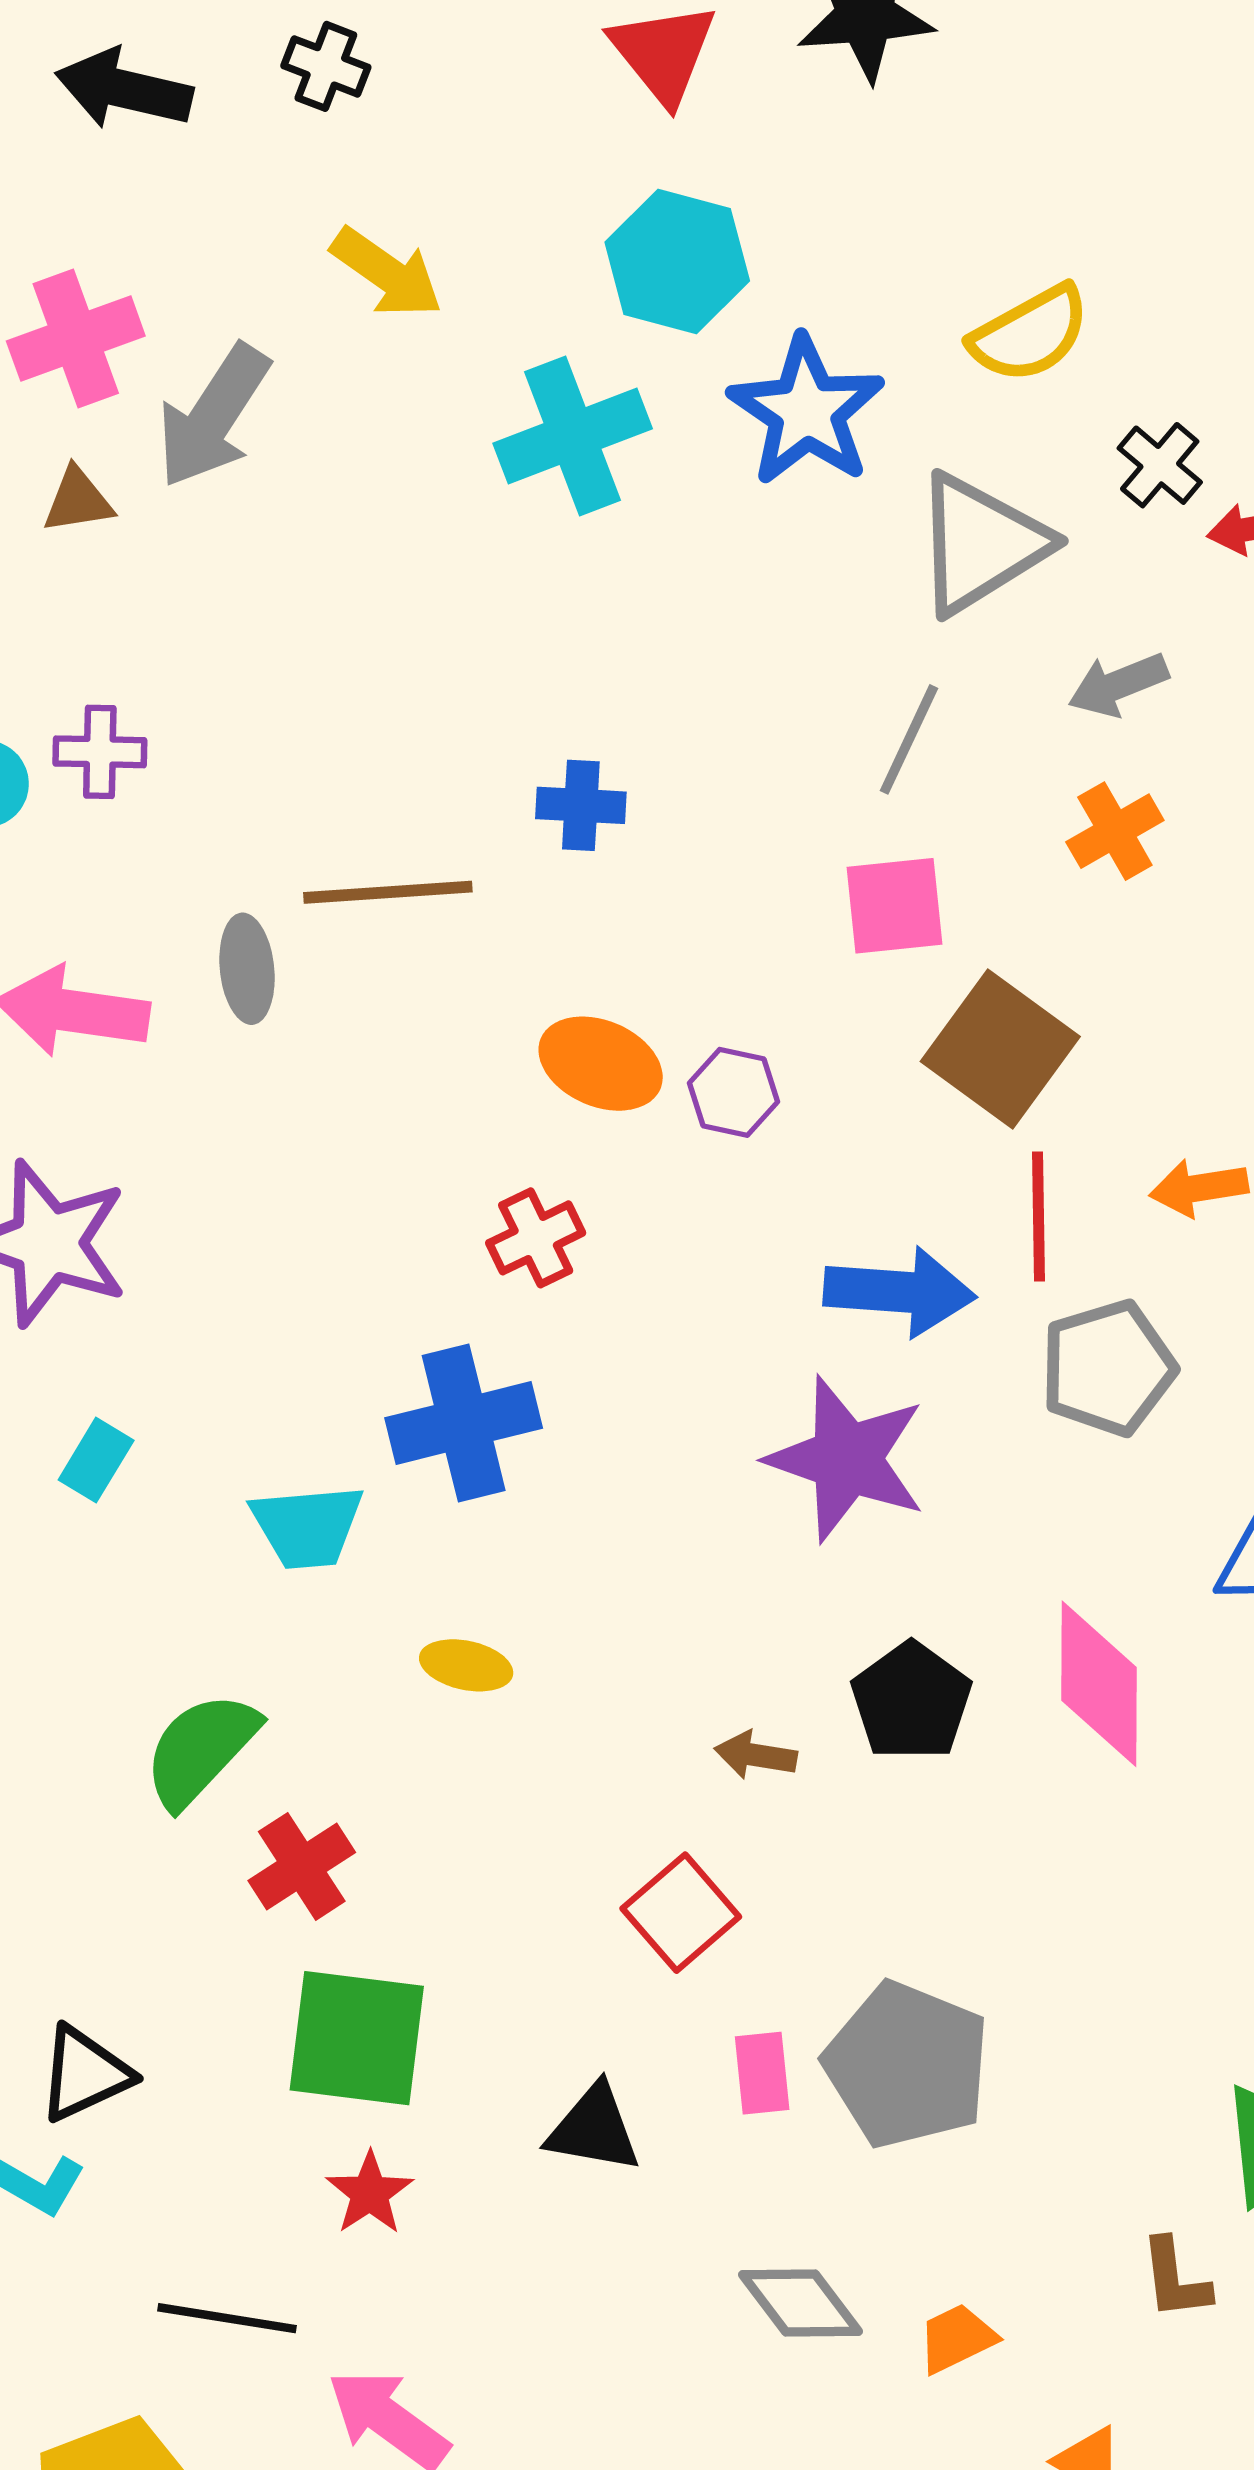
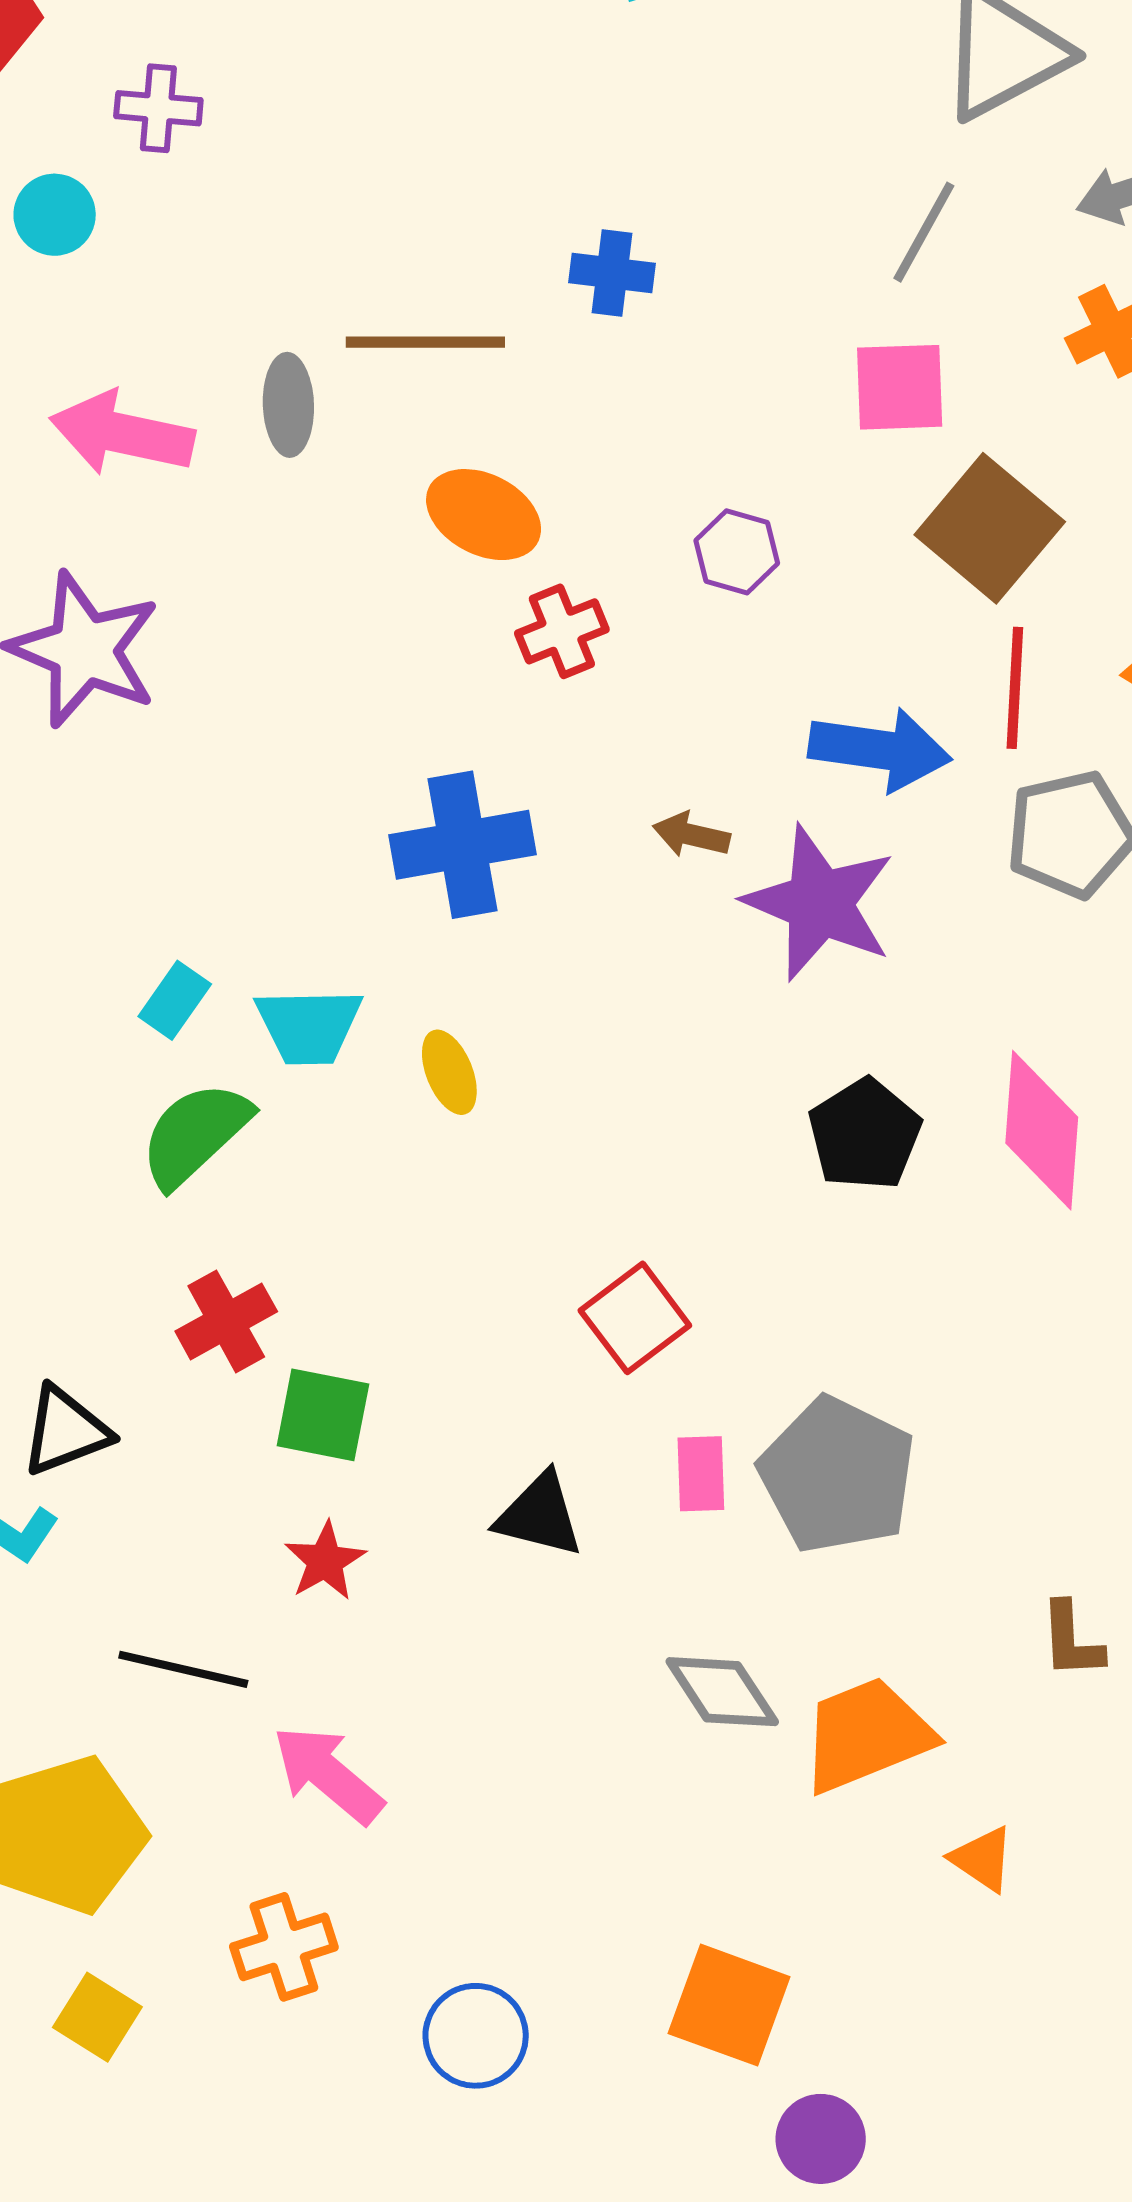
purple cross: (100, 752) -> (158, 108), moved
orange ellipse: (601, 1064) -> (484, 515), moved
red cross: (536, 1238) -> (562, 631), moved
cyan rectangle: (96, 1460) -> (175, 1000), moved
cyan trapezoid: (307, 1526) -> (309, 1026), moved
yellow ellipse: (466, 1665) -> (449, 1072), turned 52
brown arrow: (756, 1755) -> (691, 835), moved
red cross: (302, 1866) -> (226, 1321), moved
green square: (357, 2038) -> (323, 1415), size x0.7
brown L-shape: (1175, 2279) -> (1071, 1640), moved
orange trapezoid: (957, 2338) -> (867, 1735), size x1.8

